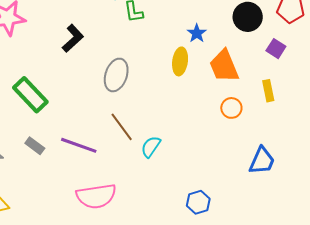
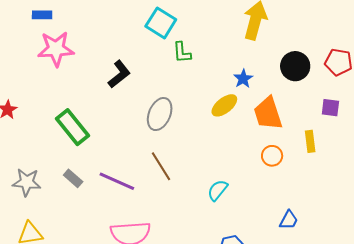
purple square: (276, 49) -> (330, 108), moved, turned -30
yellow ellipse: (180, 61) -> (224, 105), turned 40
cyan semicircle: (151, 147) -> (218, 190), moved
blue trapezoid: (262, 161) -> (289, 220), moved, size x0.7

